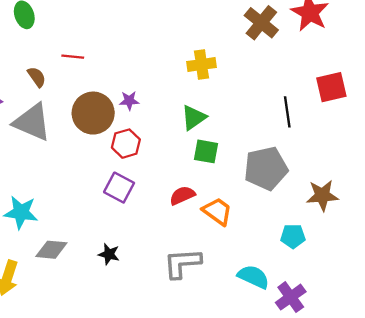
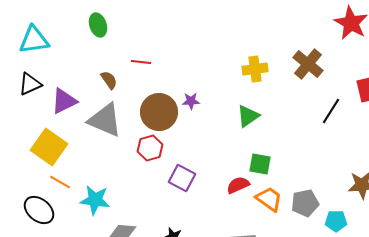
brown cross: (261, 23) -> (308, 64), moved
black line: (287, 112) -> (331, 111), turned 40
red hexagon: (126, 144) -> (150, 148), moved
green square: (206, 151) -> (260, 164), moved
gray pentagon: (266, 168) -> (305, 203), moved, size x0.7

